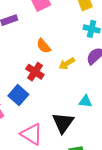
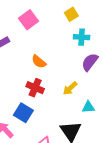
yellow arrow: (67, 64) -> (70, 88), moved

